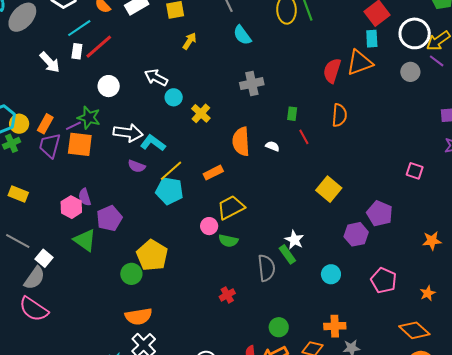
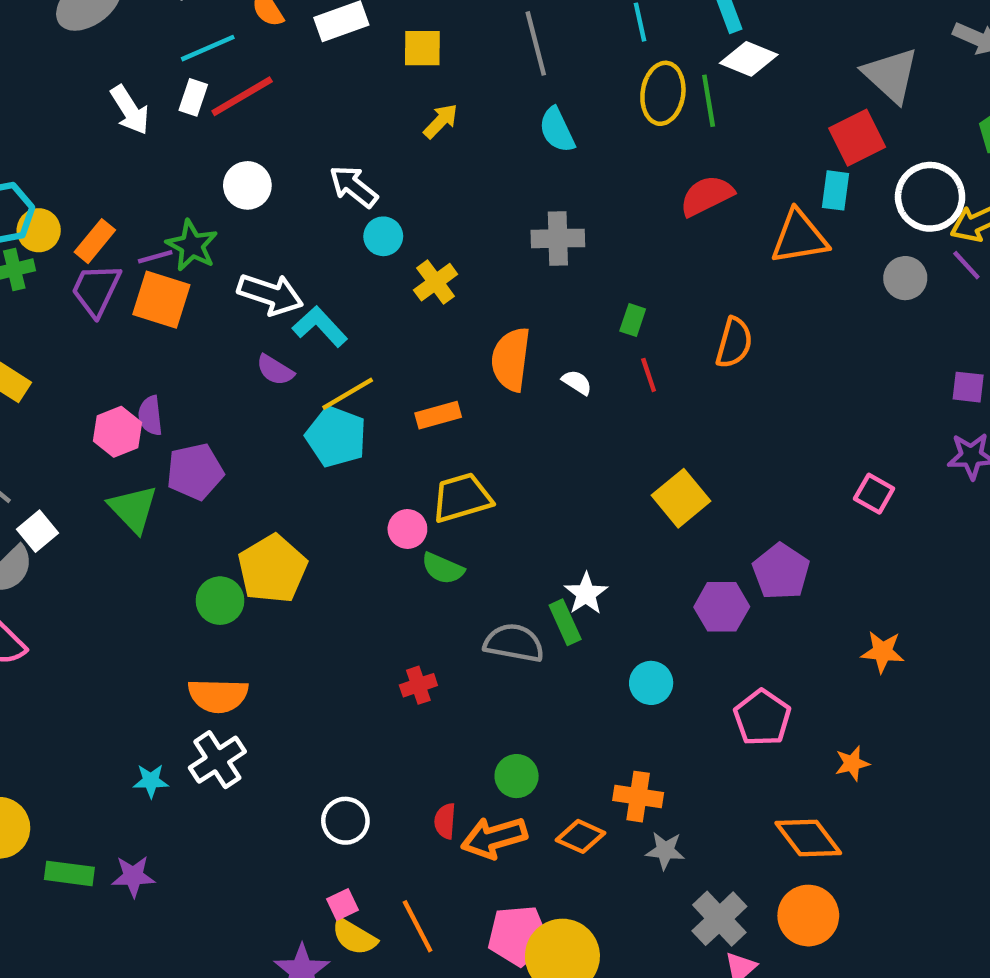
red semicircle: (332, 71) -> (707, 196), moved, turned 35
gray semicircle: (266, 268) -> (514, 643), turned -84

